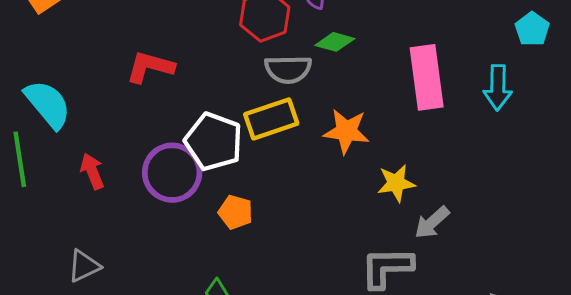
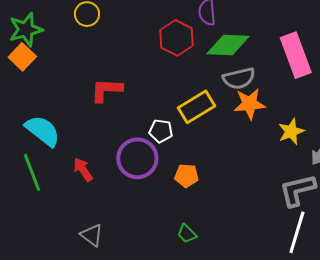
green diamond: (335, 42) -> (228, 45), size x1.6
gray semicircle: (288, 69) -> (239, 78), moved
white pentagon: (214, 142) -> (161, 131), size x0.6
gray triangle: (84, 266) -> (92, 235), turned -45

